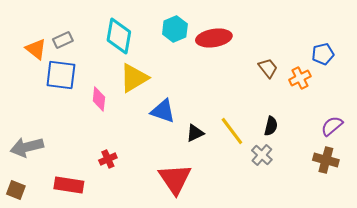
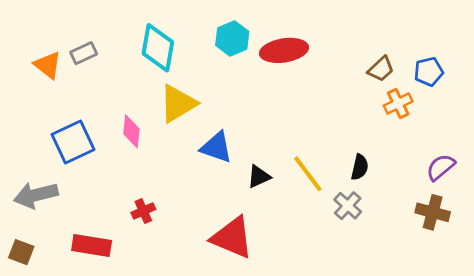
brown trapezoid: (268, 68) -> (381, 69), moved, turned 85
blue square: (61, 75) -> (73, 142), moved, turned -32
red triangle: (175, 179) -> (232, 238), turned -33

